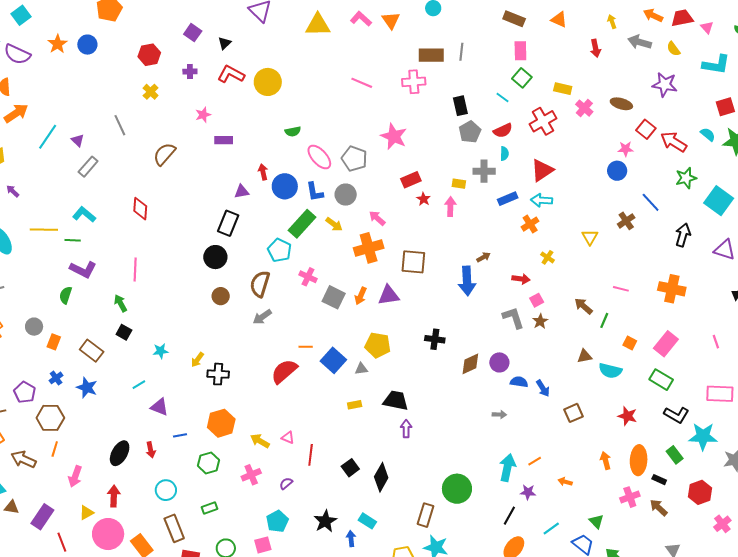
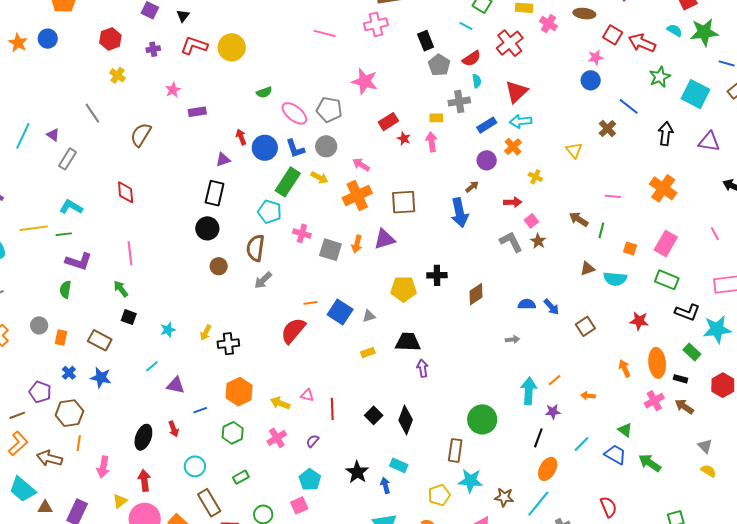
orange cross: (672, 289) -> (663, 188), turned 32
yellow pentagon: (378, 345) -> (404, 289), moved
purple circle: (499, 362) -> (487, 160), moved

